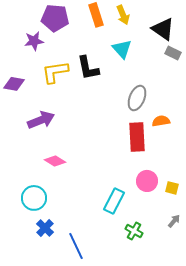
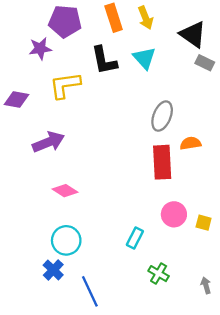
black L-shape: (88, 68) -> (104, 60), moved
cyan circle: (34, 198) -> (66, 240), moved
cyan rectangle: (114, 201) -> (135, 238), size x0.7
gray arrow: (174, 221) -> (206, 285), moved, turned -56

